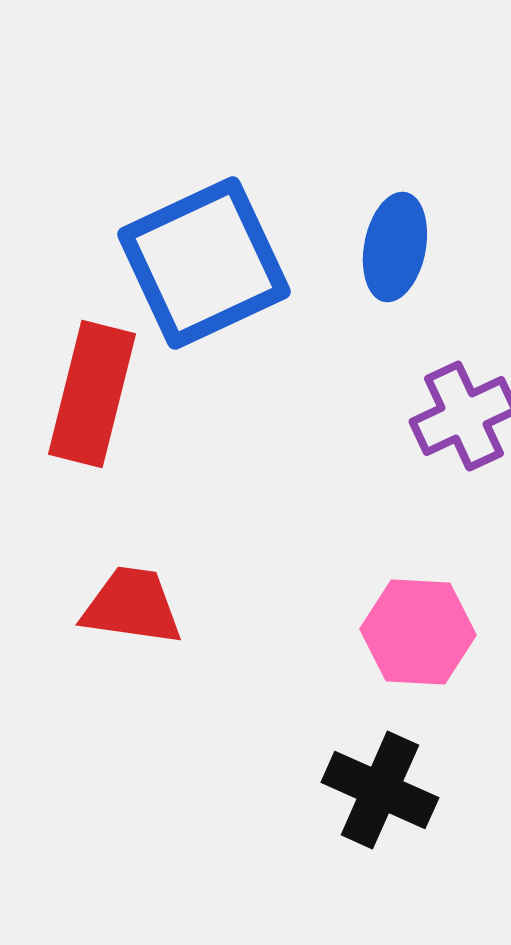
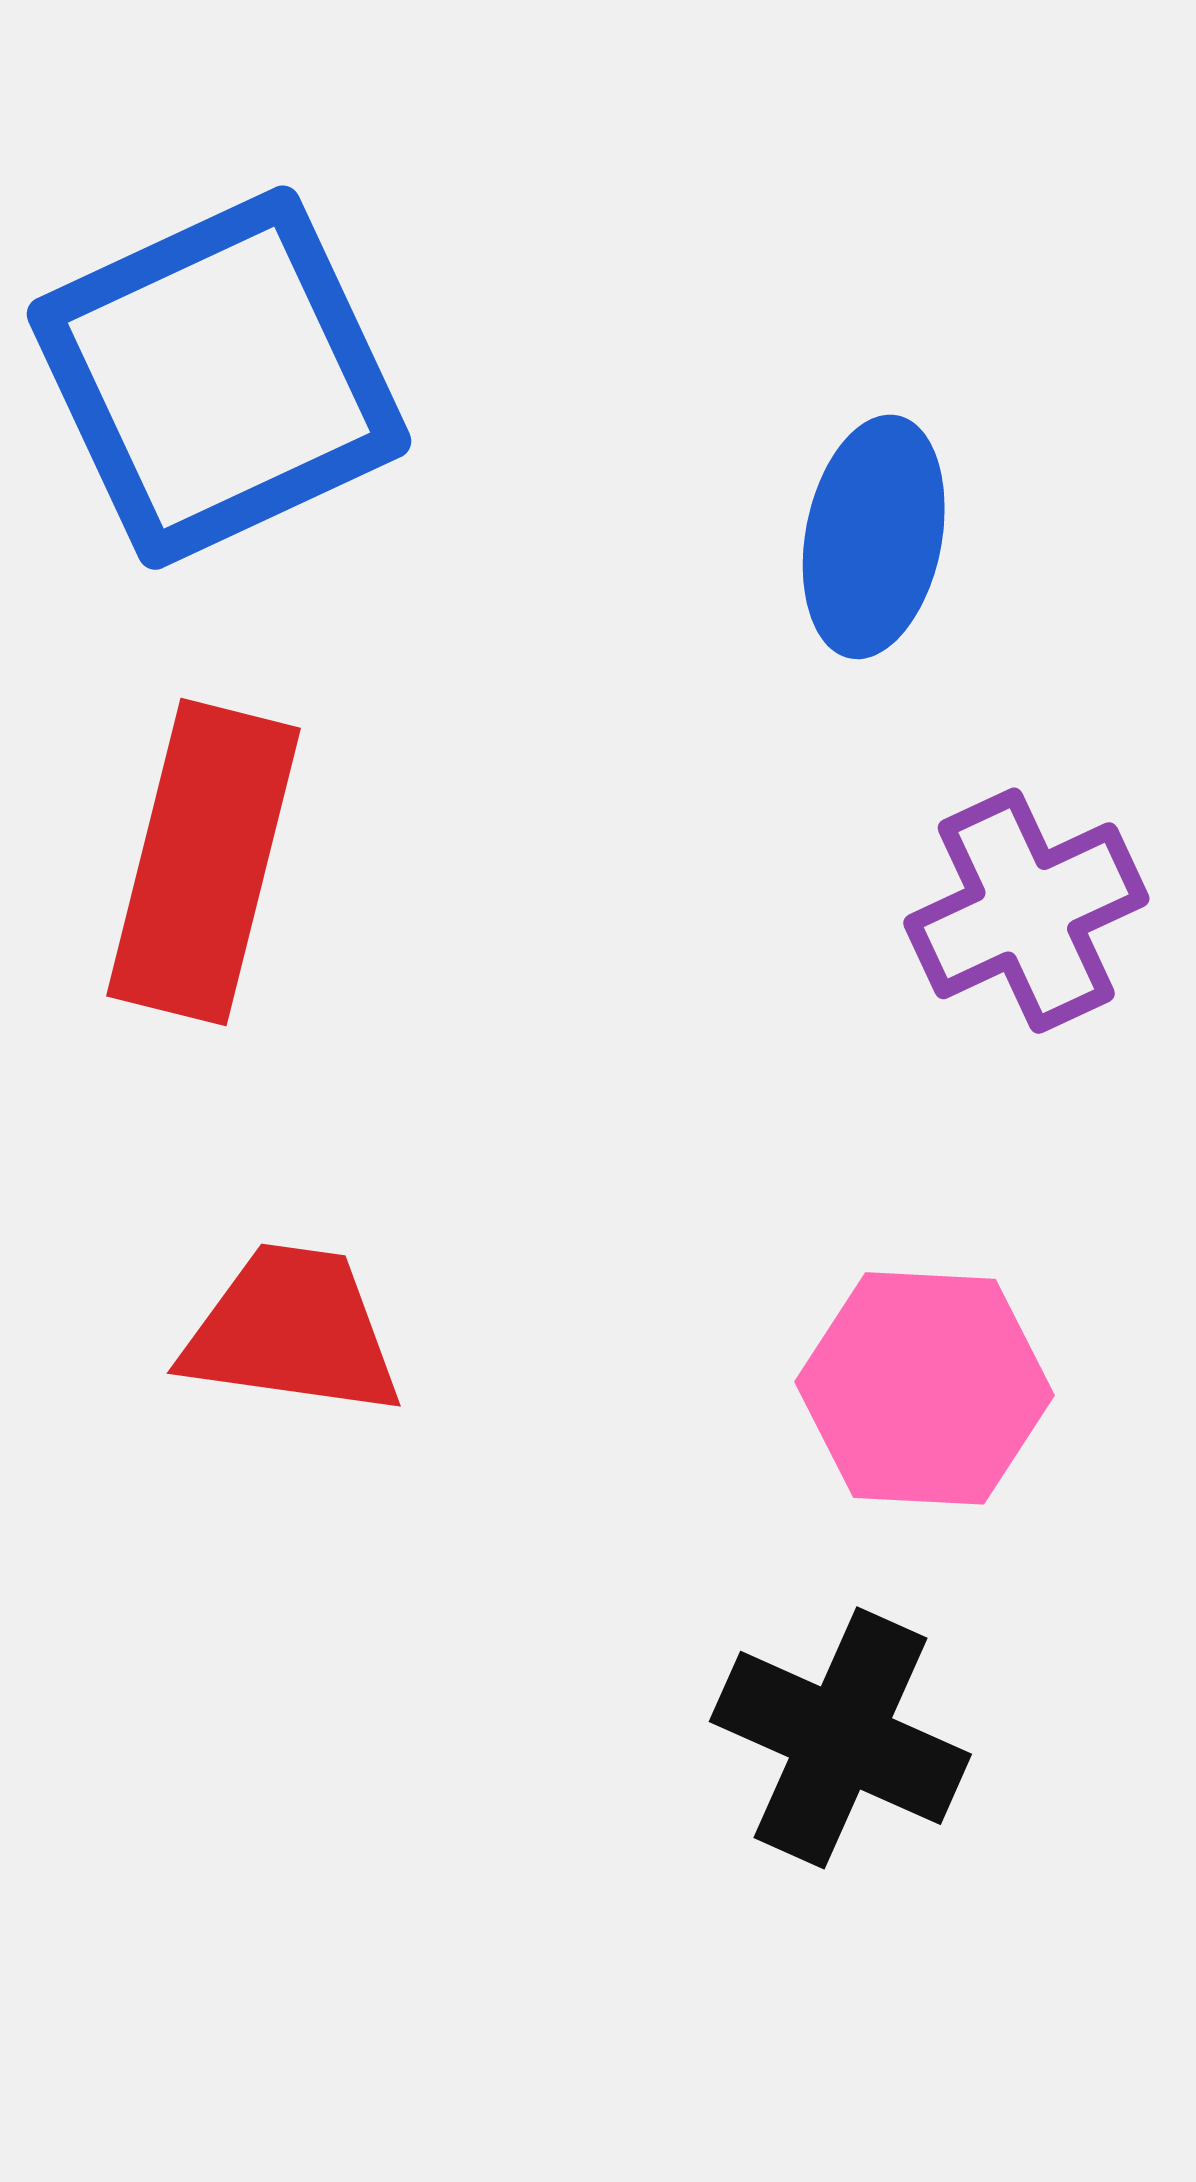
blue square: (204, 263) -> (219, 378), moved

